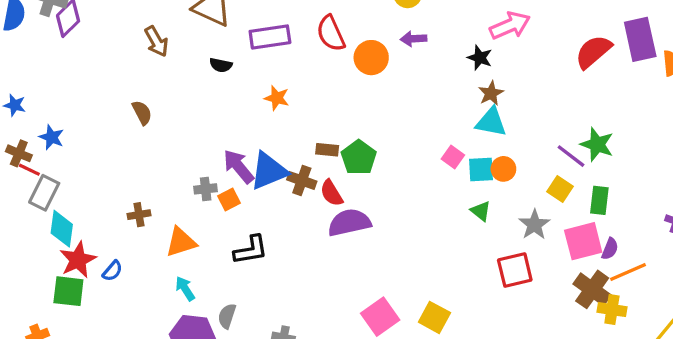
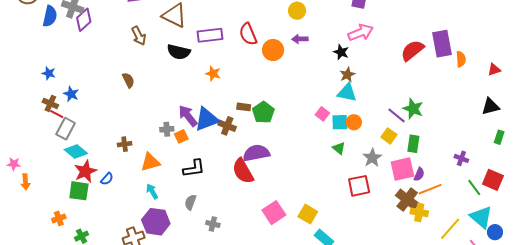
black semicircle: (221, 65) -> (179, 52), size x1.6
red semicircle: (332, 193) -> (243, 171), moved, size x1.5
cyan diamond: (62, 229) -> (76, 152), turned -60
gray semicircle: (227, 316) -> (190, 202), moved

